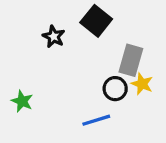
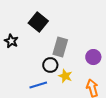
black star: (54, 37) -> (11, 41), moved
yellow star: (142, 84) -> (65, 76), moved

